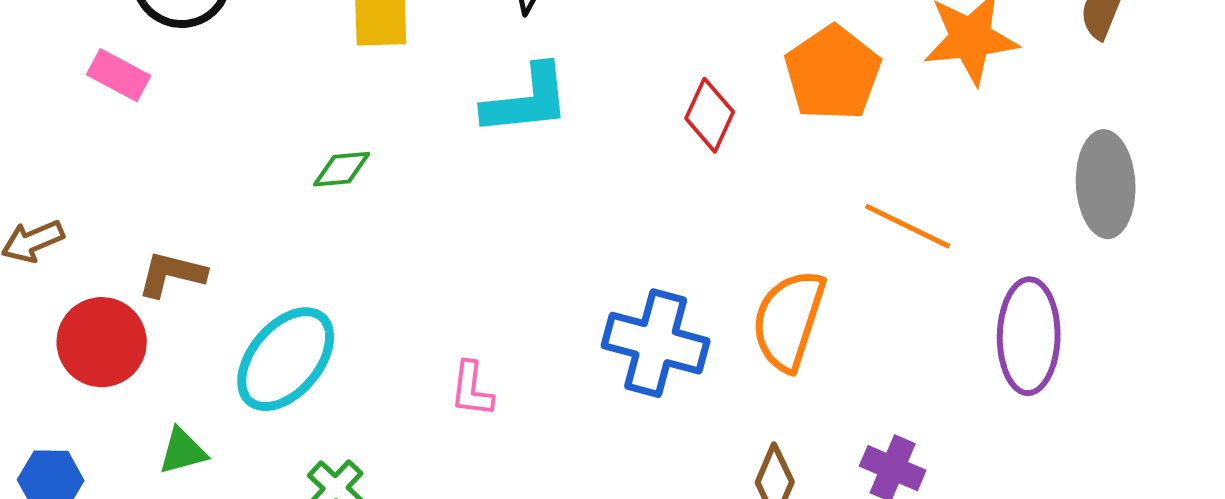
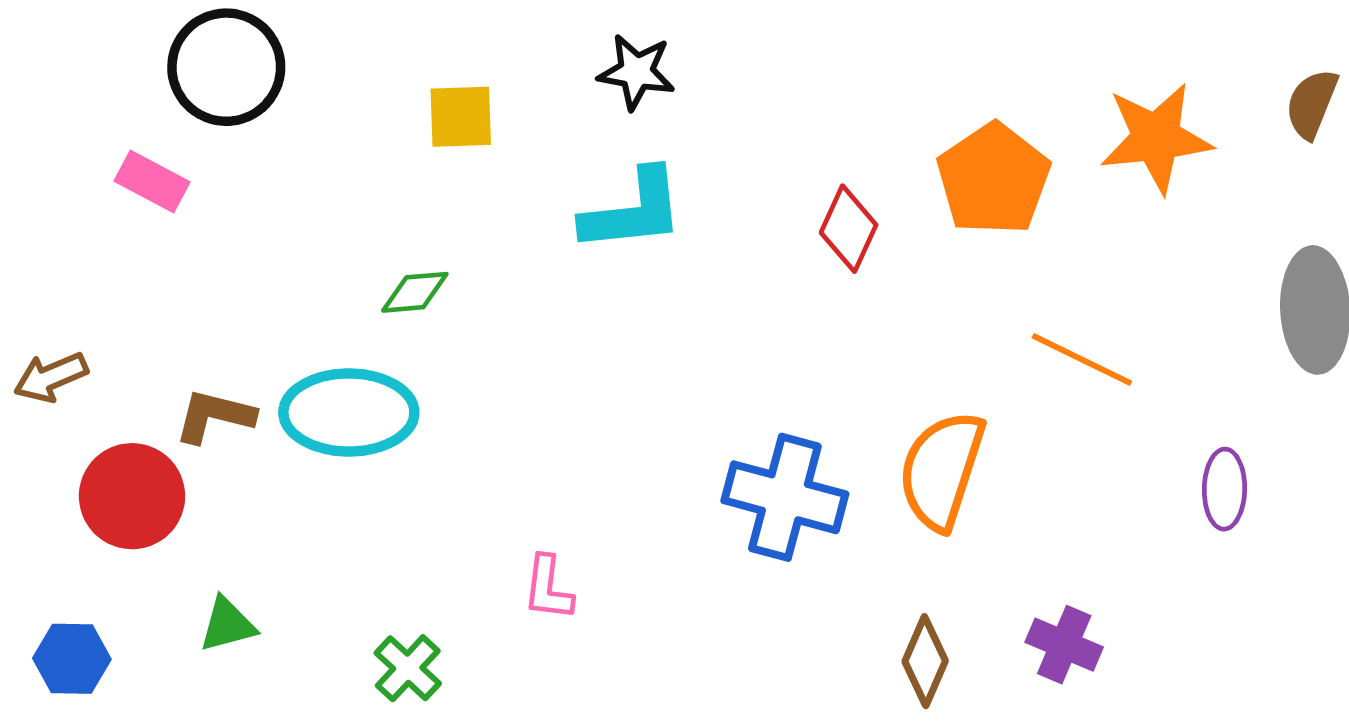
purple ellipse: (1029, 336) -> (1224, 489), size x0.6
cyan ellipse: (286, 359) -> (349, 412), moved, turned 50
pink L-shape: (472, 389) -> (548, 588), moved

